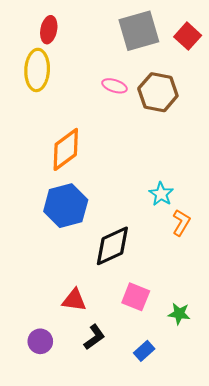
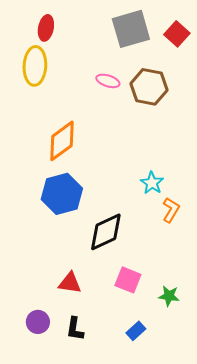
black L-shape: (94, 337) -> (75, 329), moved, turned 135

